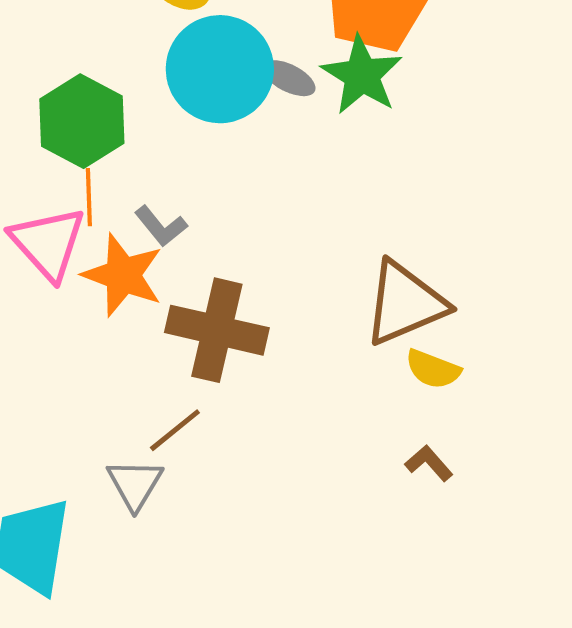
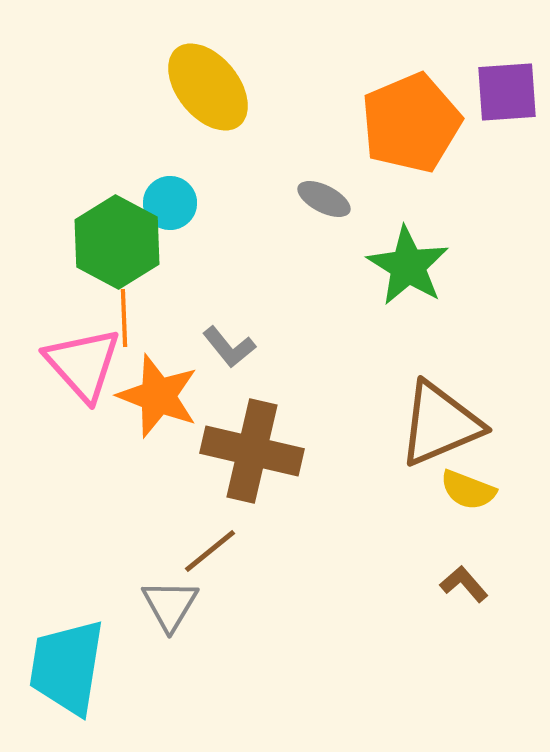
cyan circle: (220, 69) -> (170, 203), moved, size x0.5
green star: (362, 75) -> (408, 266), moved
gray L-shape: (161, 226) -> (229, 347), moved

